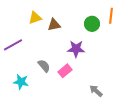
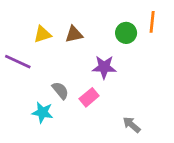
yellow triangle: (35, 18) -> (42, 34), moved
purple line: (13, 45) -> (18, 62), turned 54
cyan star: (21, 82) -> (42, 112), moved

